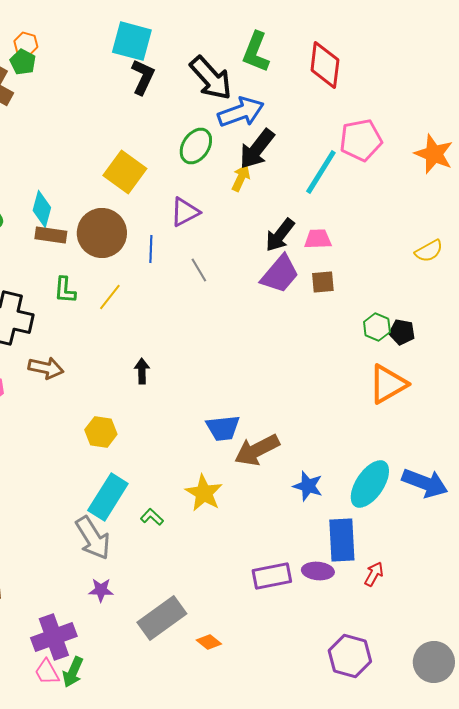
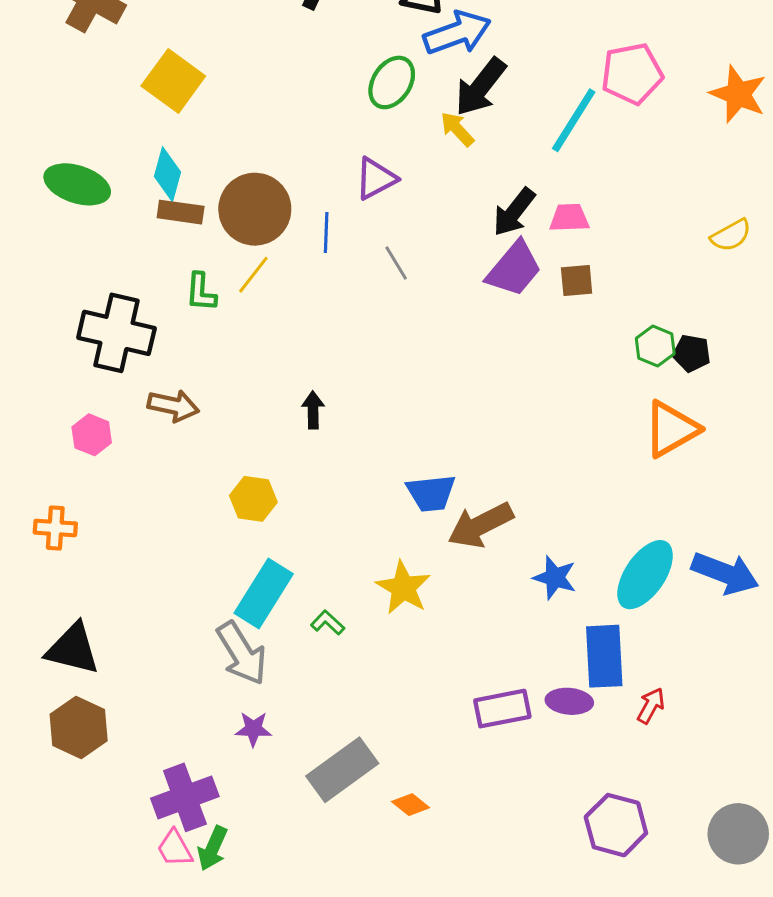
yellow square: (125, 172) -> (173, 81), moved
yellow arrow: (241, 178) -> (457, 129), turned -68
yellow line: (110, 297) -> (253, 275), moved

